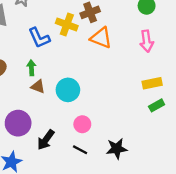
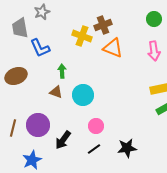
blue L-shape: (39, 38) -> (40, 48), moved
green arrow: (31, 68) -> (62, 71), moved
black line: (80, 150) -> (94, 149), turned -64

